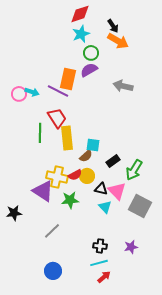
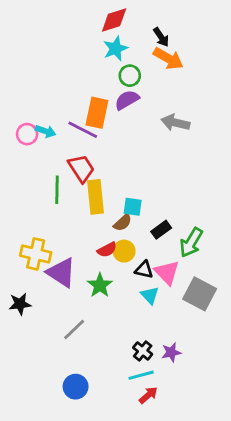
yellow cross: (57, 177) -> (36, 254), moved
green star: (70, 200) -> (100, 285), turned -30
black cross: (100, 246) -> (143, 351), turned 32
purple star: (131, 247) -> (171, 352), moved

